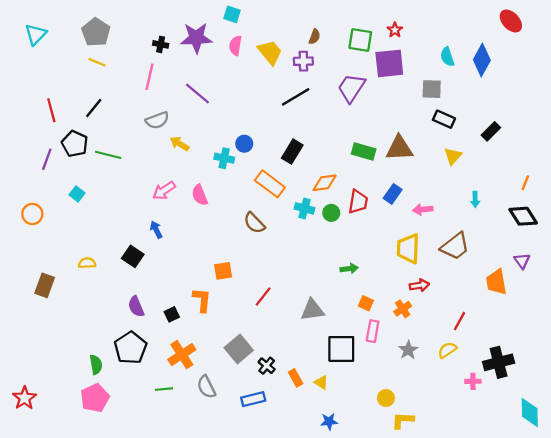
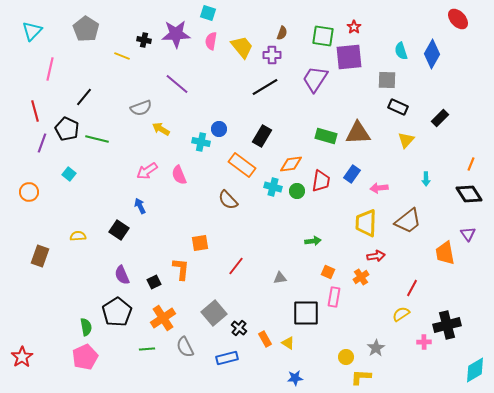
yellow line: (97, 62) -> (122, 56), moved
pink line: (149, 77) -> (50, 69), moved
red line: (51, 110) -> (35, 111), moved
gray triangle: (312, 310) -> (280, 278), size x0.6
gray star: (408, 350) -> (376, 348), moved
cyan diamond: (530, 413) -> (475, 370), turned 60

